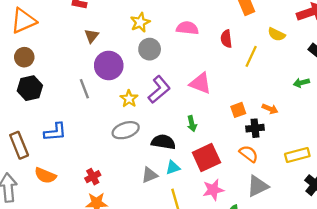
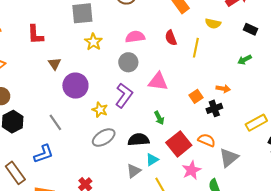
gray circle: (150, 49) -> (128, 62), moved
gray line: (84, 89) -> (55, 122), moved
orange semicircle: (249, 154) -> (207, 140), moved

